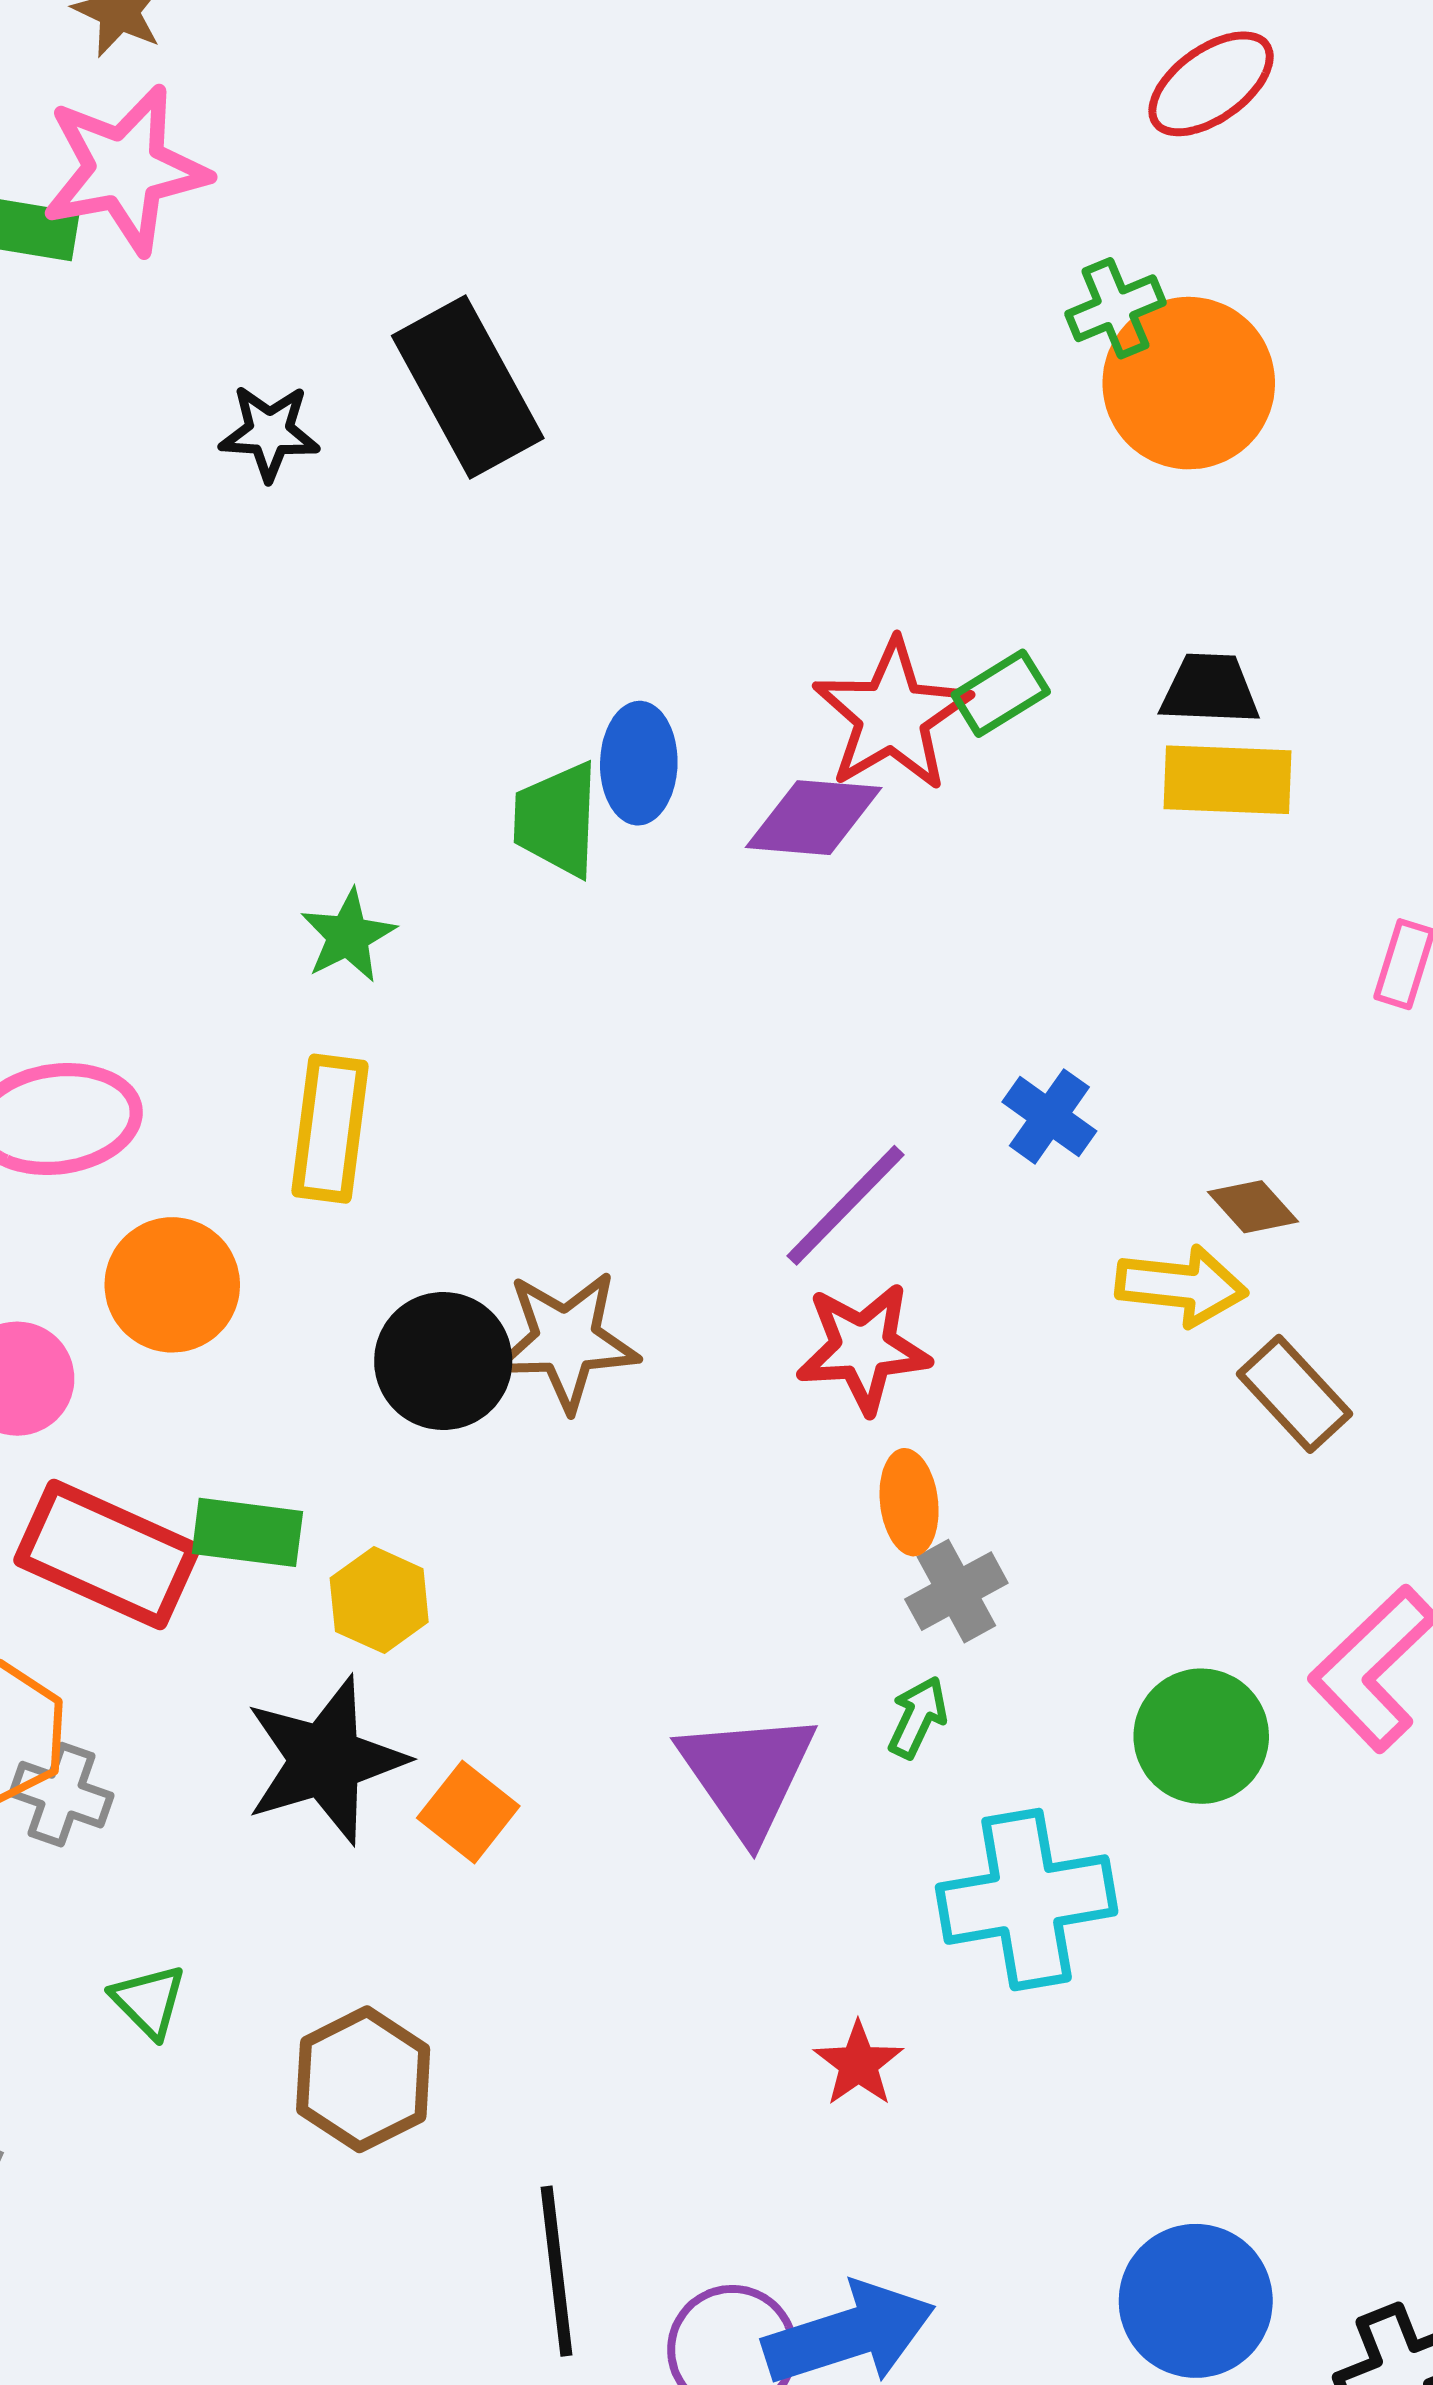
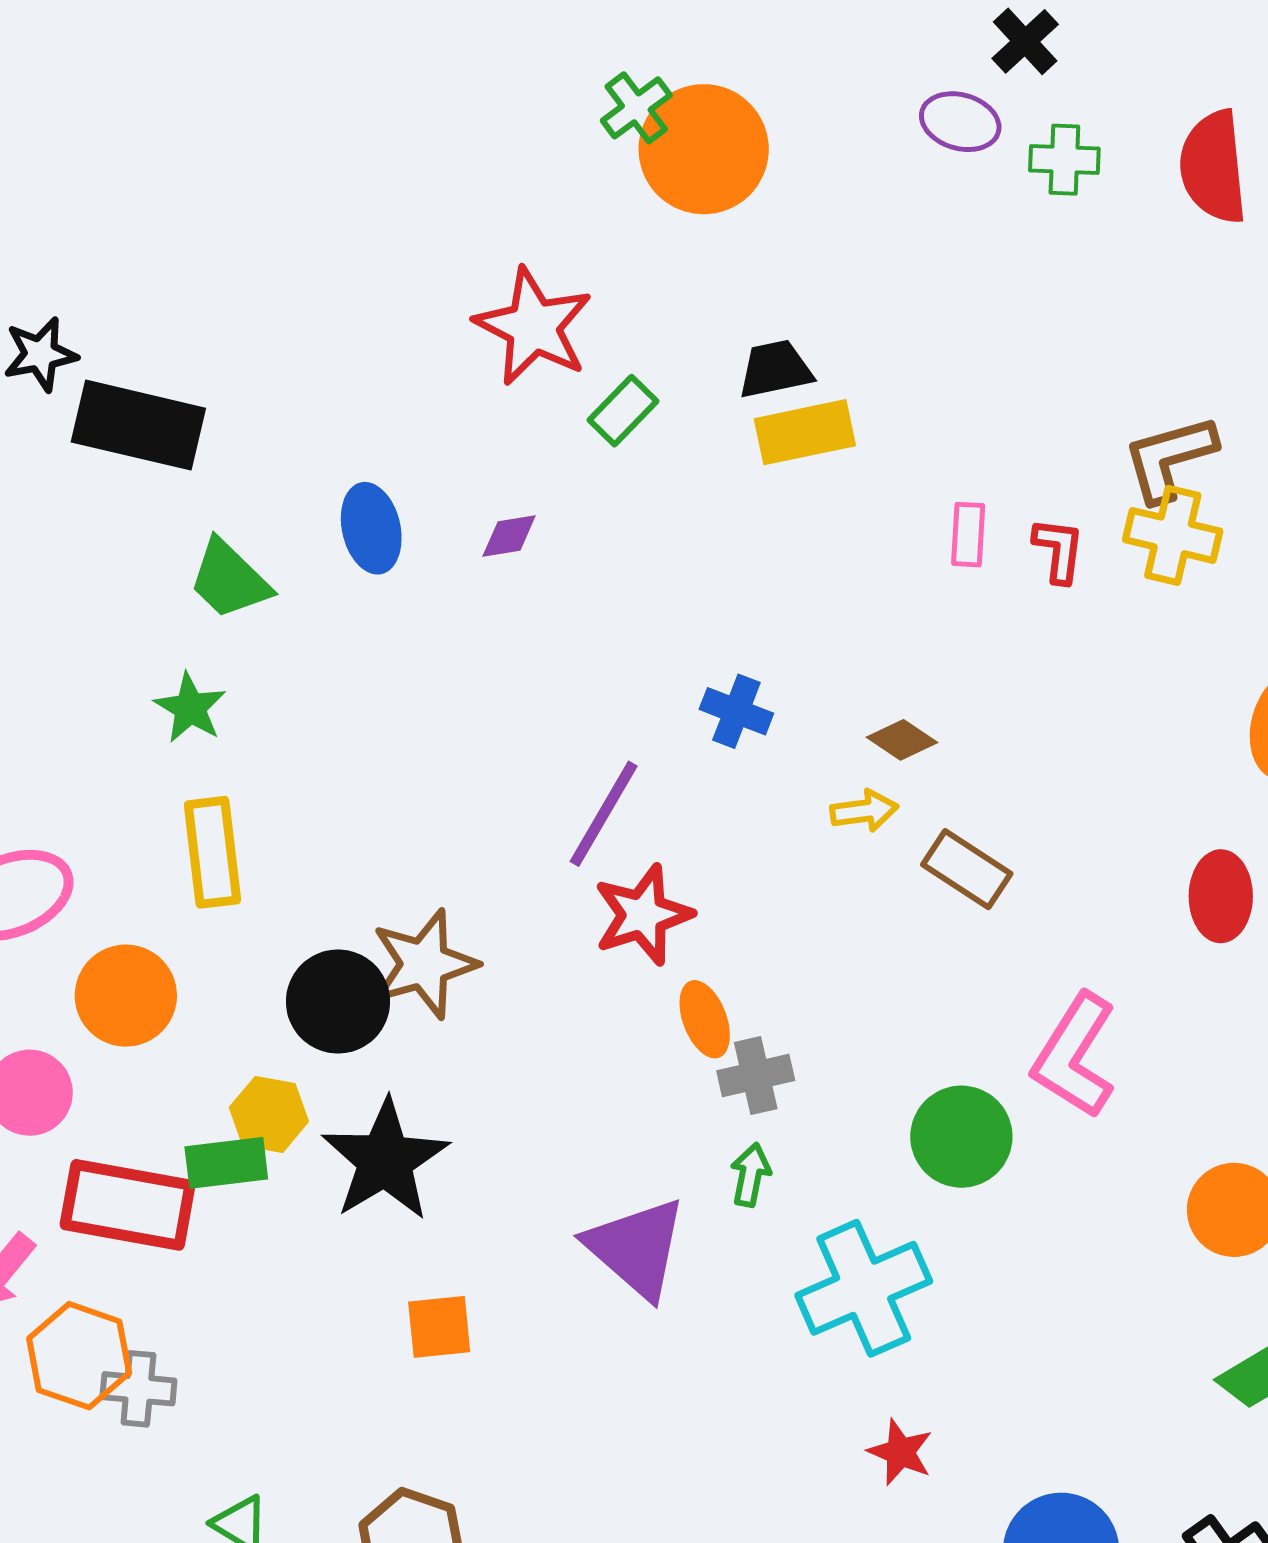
black rectangle: (468, 387) -> (138, 425), moved, turned -34
red star: (892, 715) -> (533, 327), moved
purple diamond: (814, 818) -> (509, 536), size x0.6
green trapezoid: (557, 819) -> (229, 579), moved, turned -34
yellow arrow: (1181, 1286) -> (864, 811), size x0.7
gray cross: (956, 1591) -> (756, 1076), turned 30
yellow hexagon: (379, 1600) -> (269, 1114), moved
black star: (325, 1760) -> (385, 1160), moved
orange square: (468, 1812) -> (439, 1327), turned -30
red star: (858, 2064) -> (900, 1452), moved

